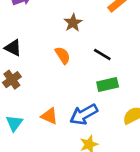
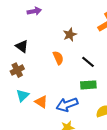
cyan triangle: (14, 123) -> (23, 95), moved

